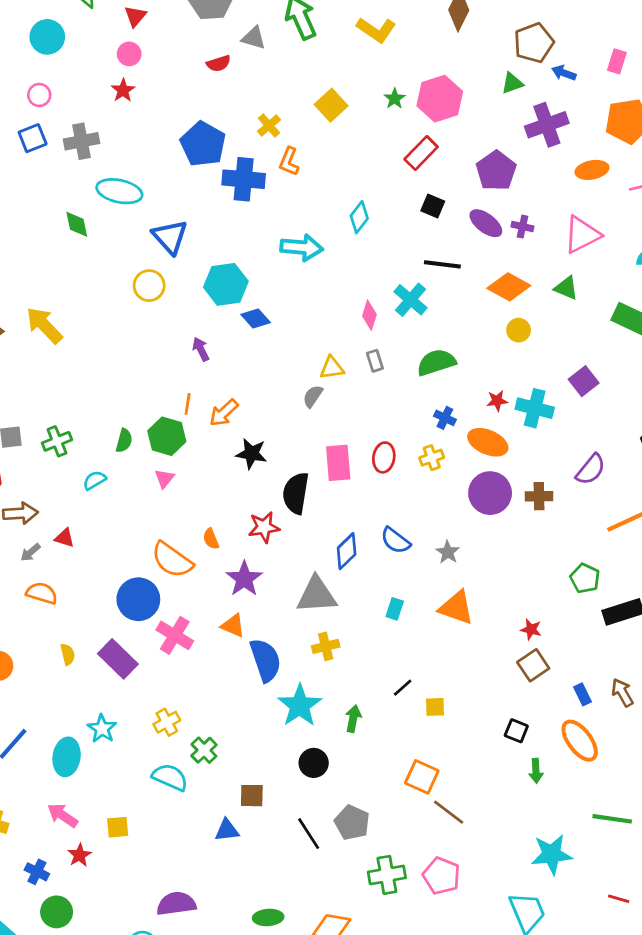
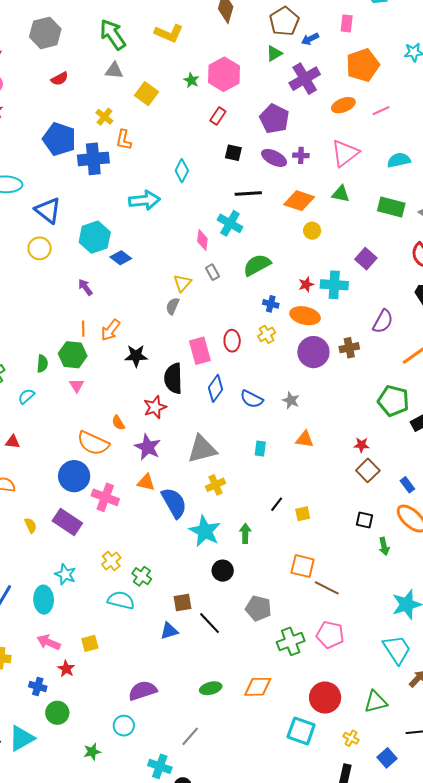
gray triangle: (254, 38) -> (114, 71), moved
blue arrow: (564, 73) -> (310, 39), turned -36
red rectangle: (421, 153) -> (218, 116), size x0.7
yellow triangle: (332, 368) -> (182, 283), turned -30
blue diamond: (347, 551) -> (215, 388), moved
green pentagon: (585, 578) -> (393, 401), size x1.4
orange triangle: (456, 608) -> (305, 439), size x0.7
black line: (309, 834) -> (210, 623), moved

